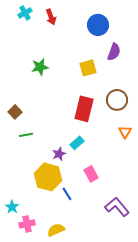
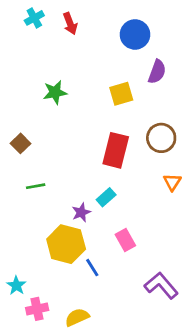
brown square: (15, 112) -> (21, 143), moved

